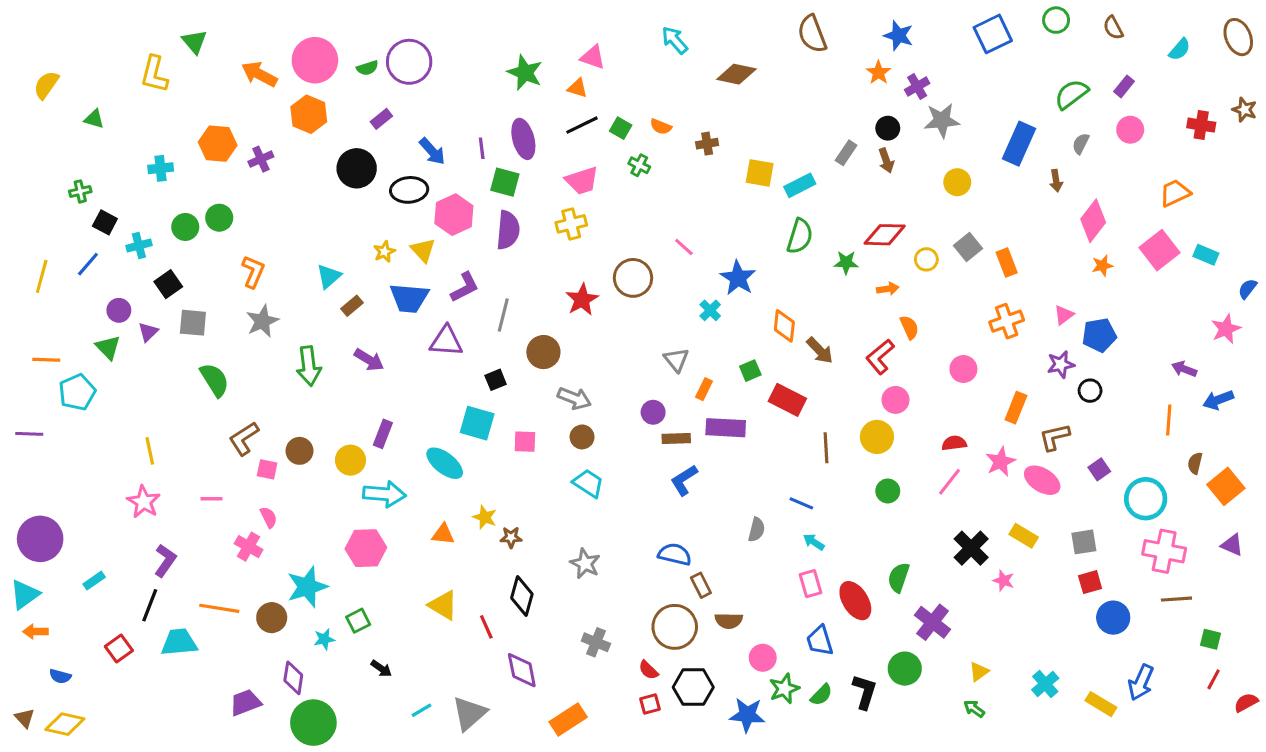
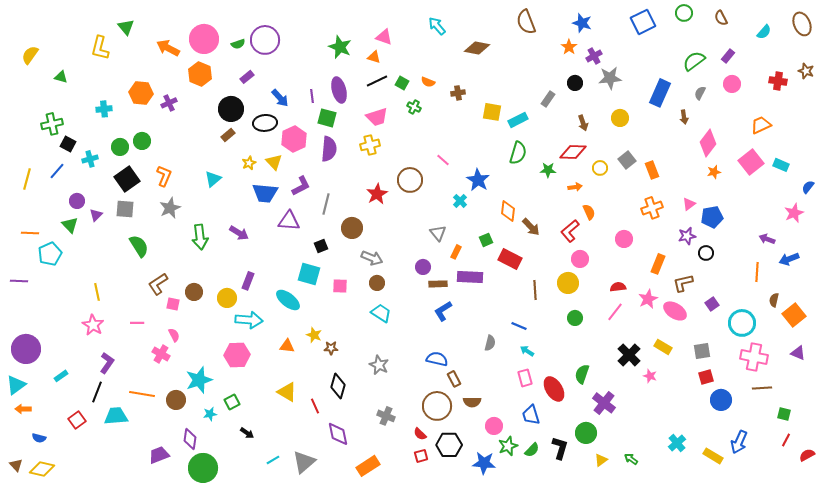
brown arrow: (886, 161) -> (583, 123), moved
green cross: (80, 191) -> (52, 124), size x1.5
black square: (168, 284) -> (127, 179), moved, size x1.4
brown rectangle: (352, 306) -> (228, 135), moved
yellow triangle: (979, 672) -> (601, 460), moved

